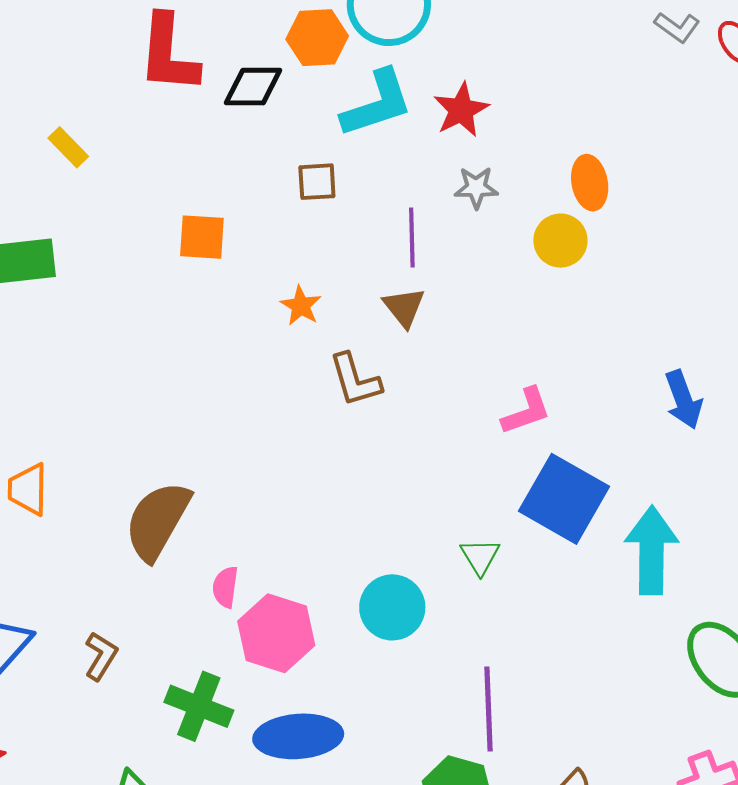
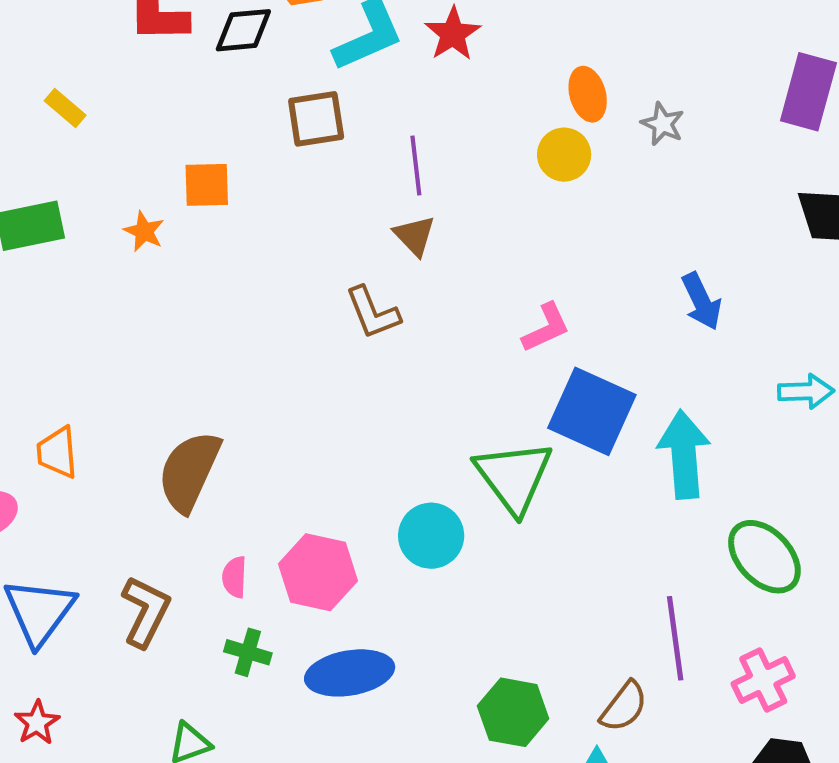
brown square: (317, 182) -> (316, 119), size x1.4
gray star: (476, 188) -> (663, 124), moved, turned 30
orange star: (301, 306) -> (144, 231), moved
green triangle: (480, 557) -> (514, 477), size x2.0
pink semicircle: (225, 587) -> (234, 577), moved
brown L-shape: (101, 656) -> (146, 611), size x1.5
green cross: (199, 706) -> (248, 652), size x0.7
purple line: (489, 709) -> (675, 638), moved

